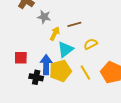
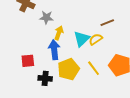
brown line: (74, 24) -> (107, 23), moved
cyan triangle: (66, 49) -> (82, 39), moved
blue arrow: (46, 65) -> (54, 50), moved

